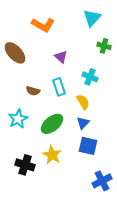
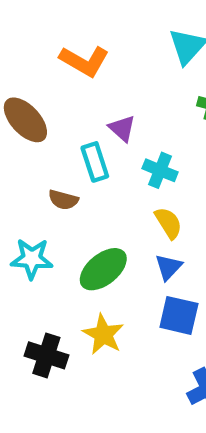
cyan cross: (90, 77) -> (160, 170), moved
cyan rectangle: (59, 87) -> (95, 162), moved
cyan star: (18, 119) -> (32, 259), turned 30

